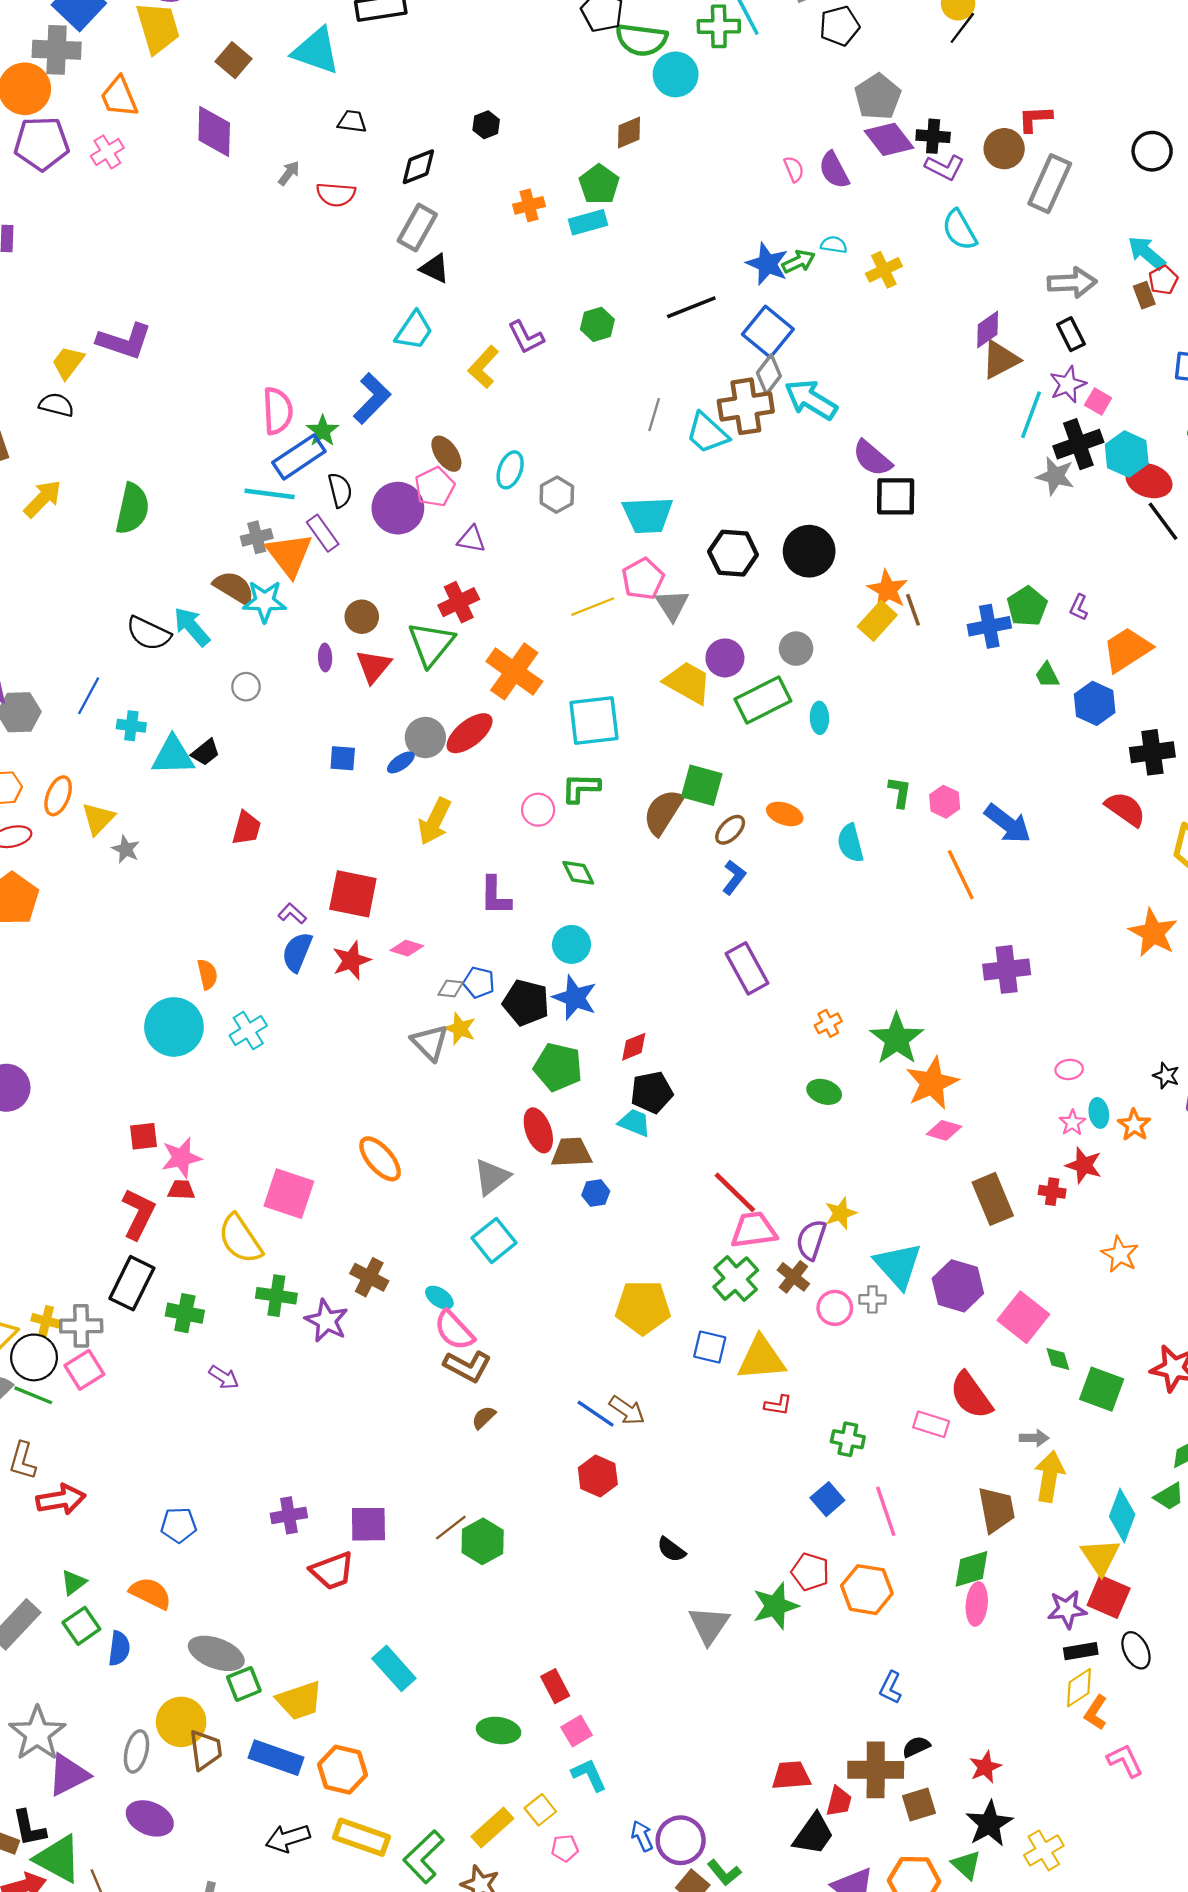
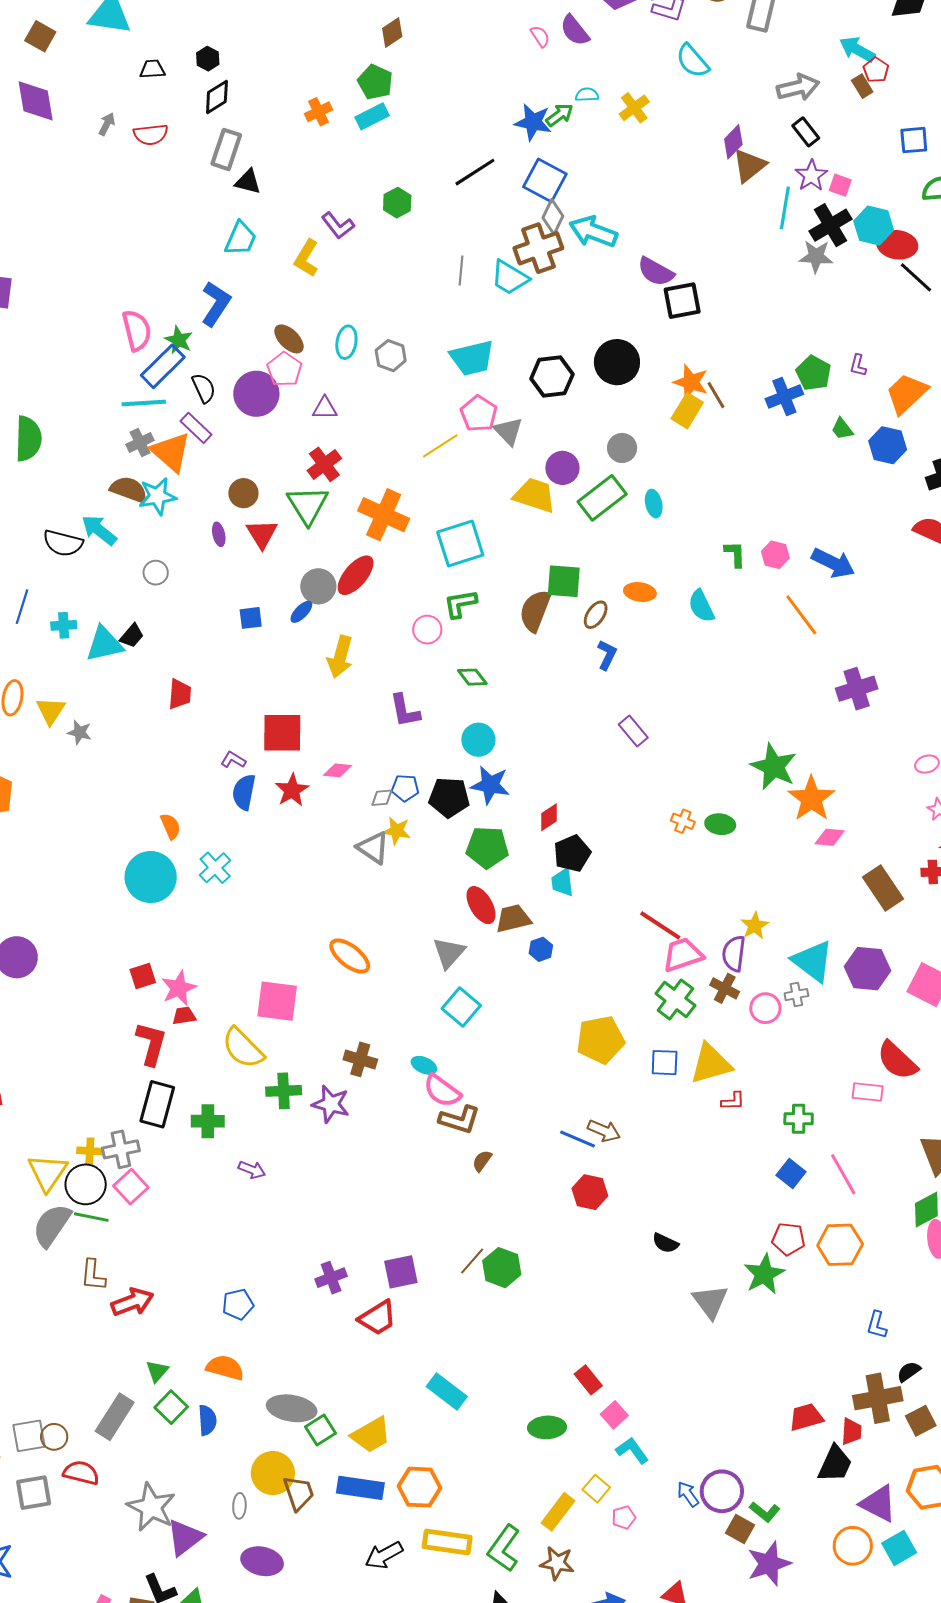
black hexagon: (486, 125) -> (208, 59), moved
purple rectangle: (747, 968) -> (633, 731), size x0.7
orange cross: (828, 1023) -> (683, 821), moved, turned -30
cyan trapezoid: (635, 1123) -> (562, 882), turned -108
gray ellipse: (136, 1751) -> (239, 1506), size x0.7

